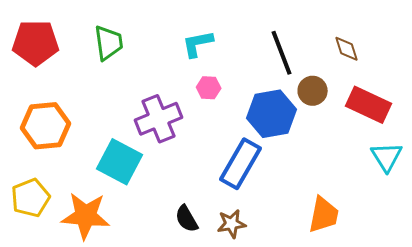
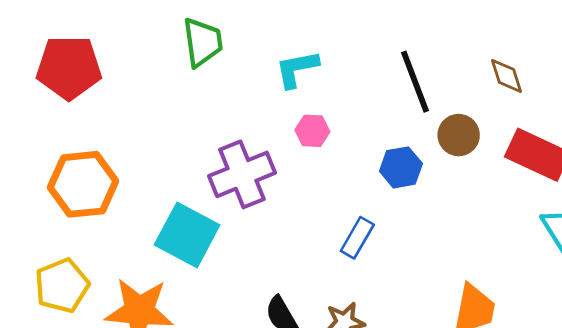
green trapezoid: (109, 43) -> (203, 42), moved
blue hexagon: (272, 114) -> (401, 167), size x0.6
blue rectangle: (241, 164) -> (357, 238), size x0.6

